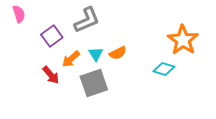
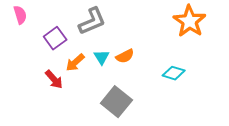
orange star: (183, 40) -> (190, 21), moved
gray square: (94, 83) -> (116, 102), moved, turned -32

